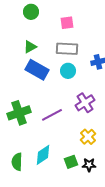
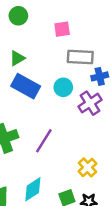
gray rectangle: (67, 49) -> (80, 57), moved
purple cross: (85, 103) -> (90, 103), moved
purple line: (52, 115) -> (44, 141), turned -30

